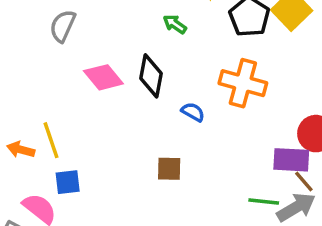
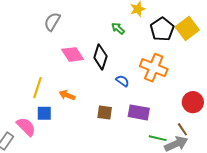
yellow line: (51, 140) -> (38, 88), turned 30
orange arrow: (21, 150) -> (67, 95), moved
purple rectangle: (291, 160) -> (139, 112), moved

